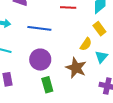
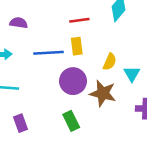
yellow rectangle: (99, 29) -> (77, 46), moved, turned 40
purple circle: (40, 60) -> (73, 81), moved

